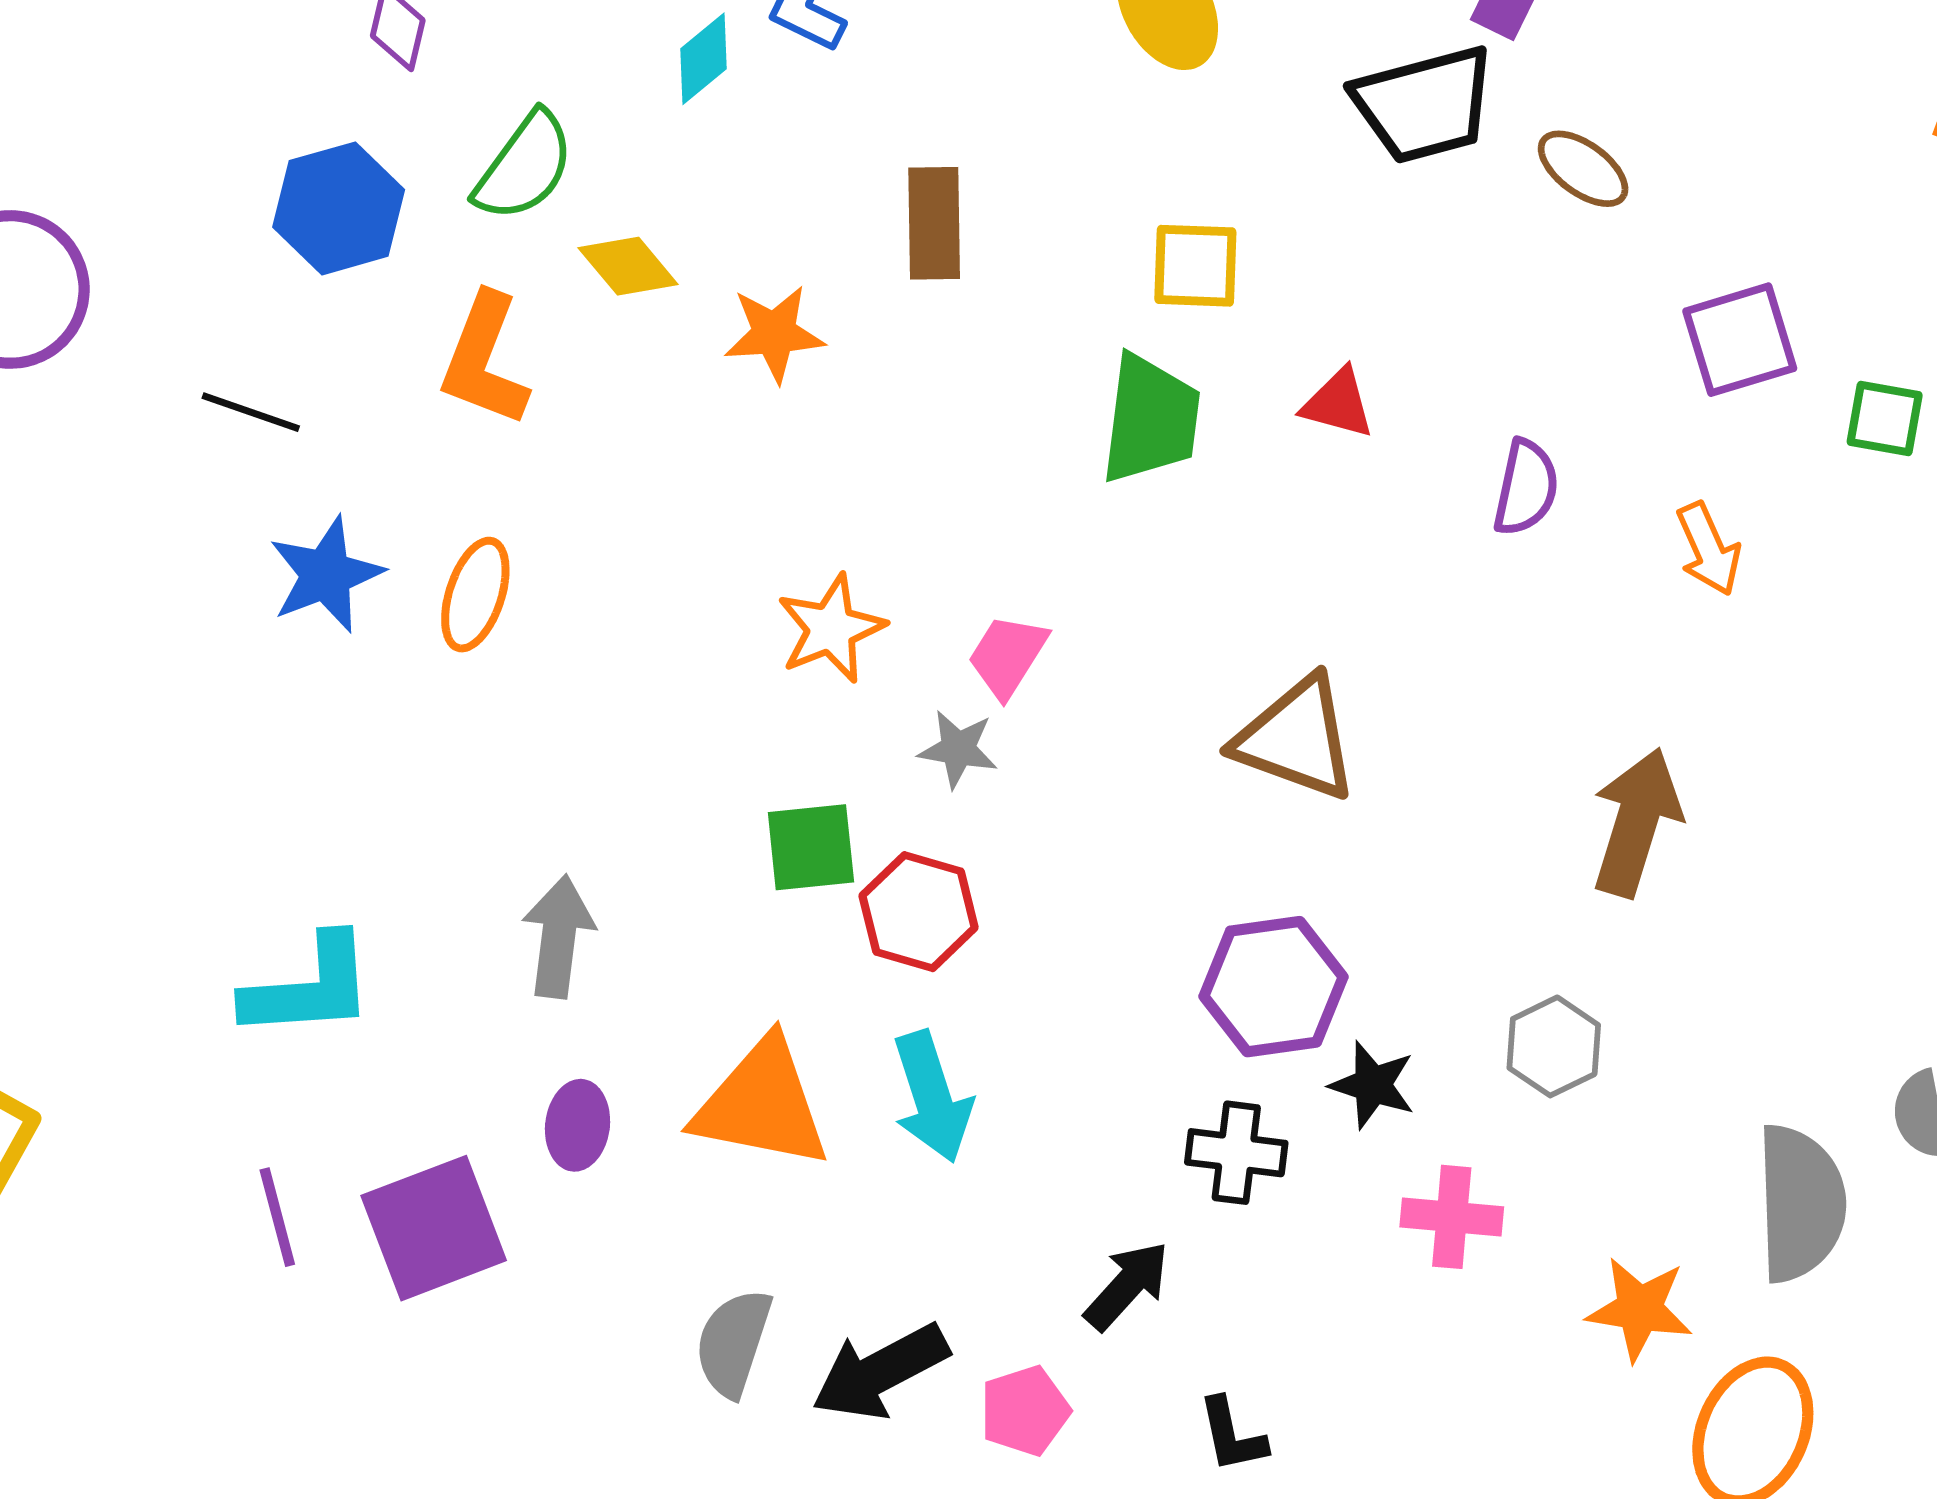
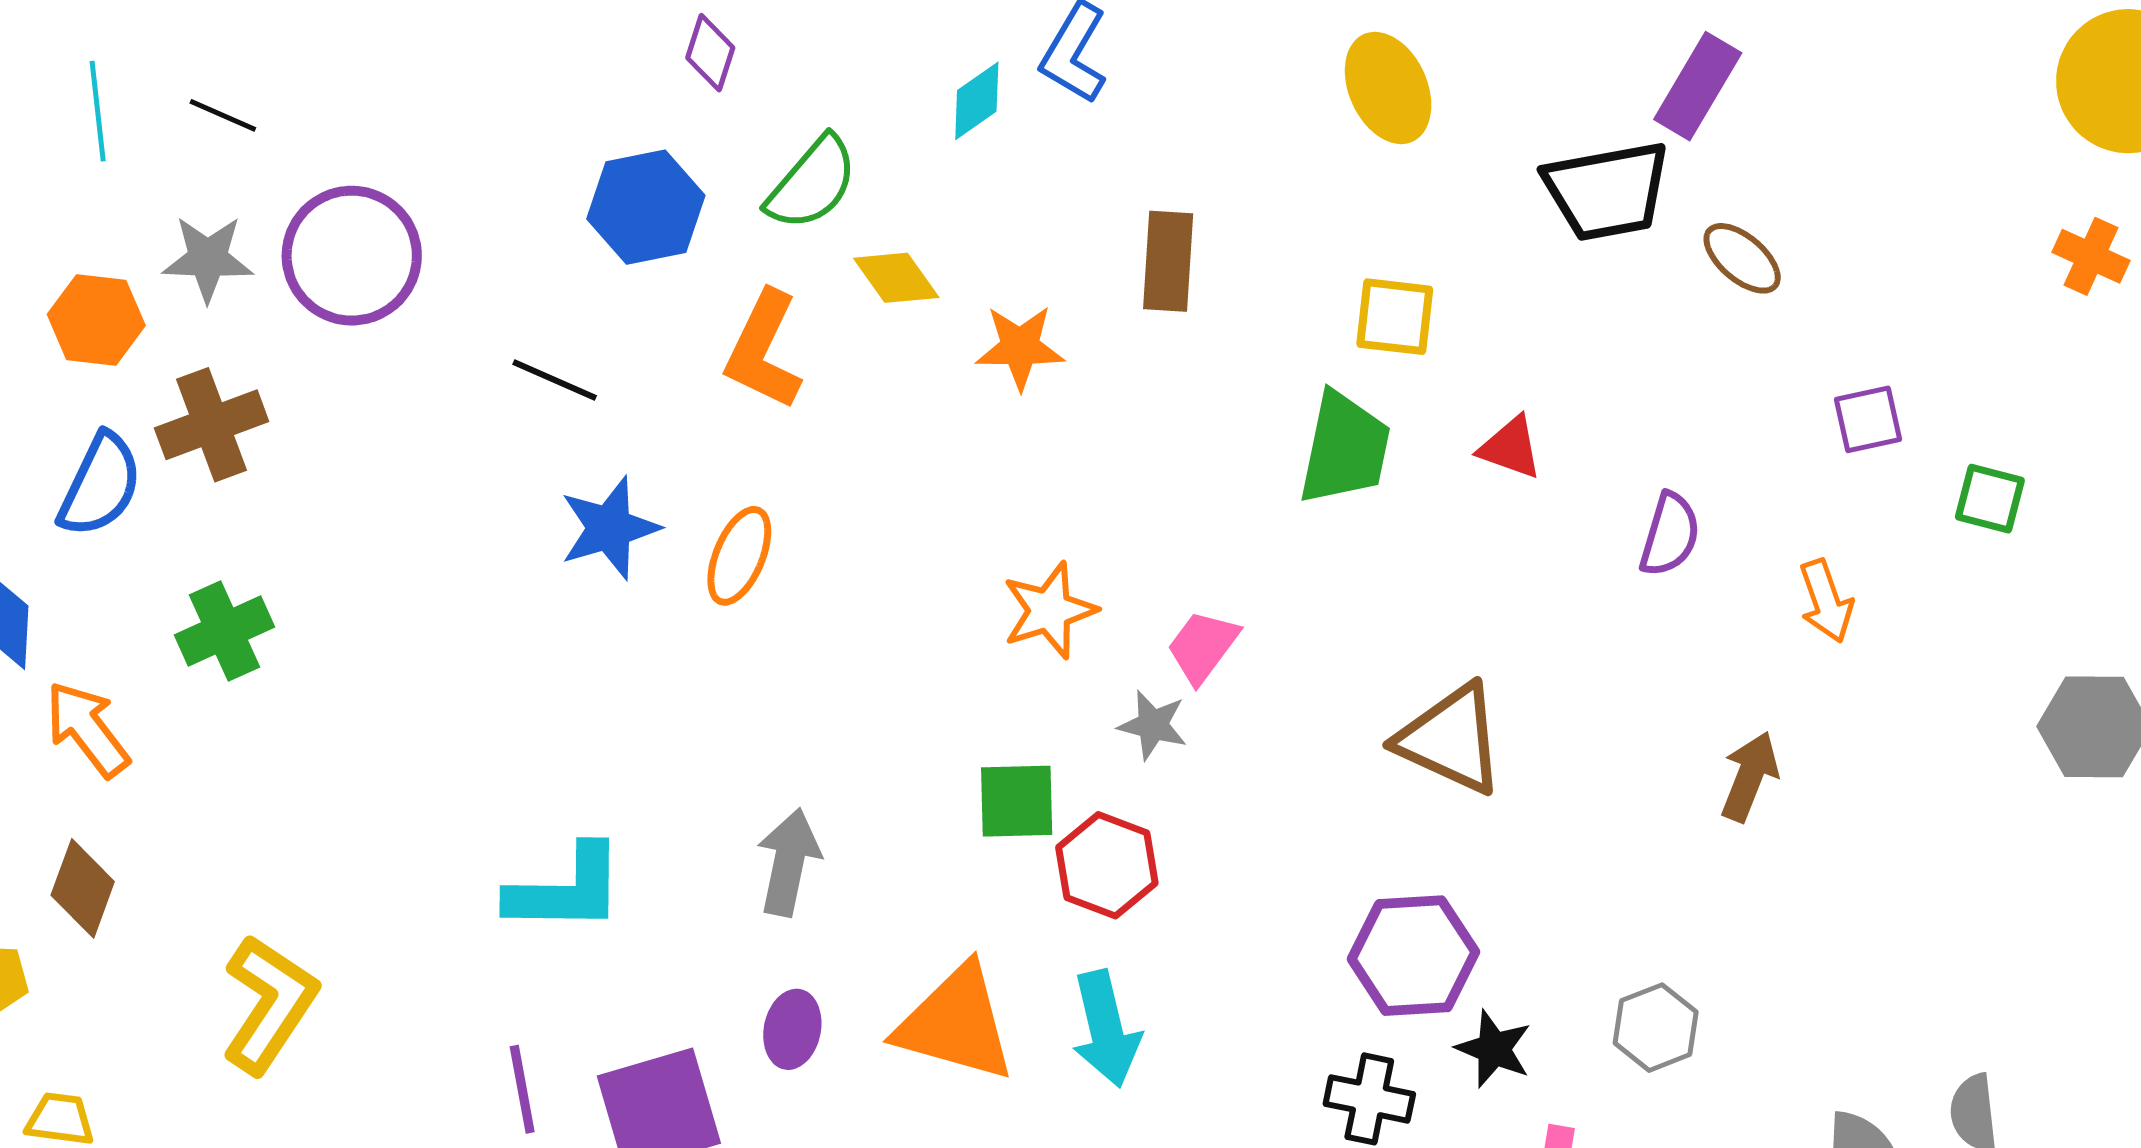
purple square: (1740, 340) -> (1868, 419), size x0.7
brown arrow: (1636, 822) -> (1750, 777), moved, size x0.7

